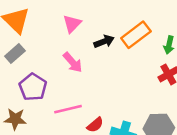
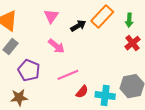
pink line: (68, 109) -> (68, 75), moved

